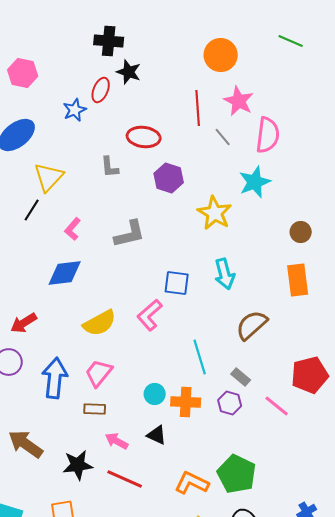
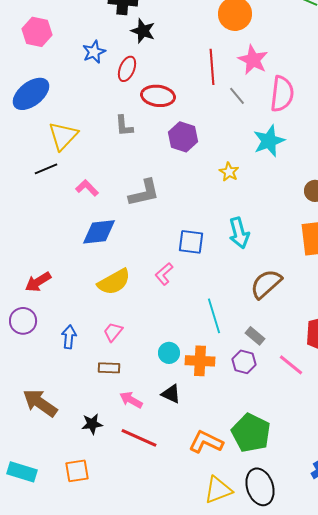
red ellipse: (101, 90) -> (127, 69), moved
blue star: (75, 110) -> (94, 52), moved
black line: (32, 210) -> (46, 169), turned 35
yellow star: (215, 213) -> (229, 172), size x0.6
pink L-shape: (73, 229) -> (87, 188), turned 95
blue diamond: (65, 273) -> (99, 232), moved
pink L-shape: (150, 315) -> (164, 274), size x0.7
pink trapezoid: (99, 373) -> (113, 332), size x0.7
blue arrow: (55, 378) -> (69, 337), size x0.6
black star: (78, 465) -> (92, 424), size x0.7

